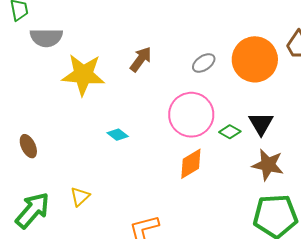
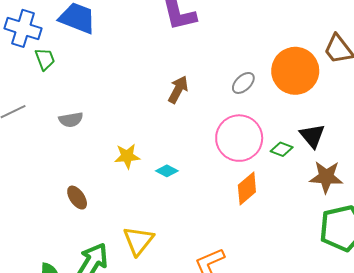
gray semicircle: (46, 38) -> (71, 120), moved, size x0.7
yellow star: (83, 75) -> (127, 156), moved, size x0.6
yellow triangle: (80, 197) -> (138, 241), size x1.5

